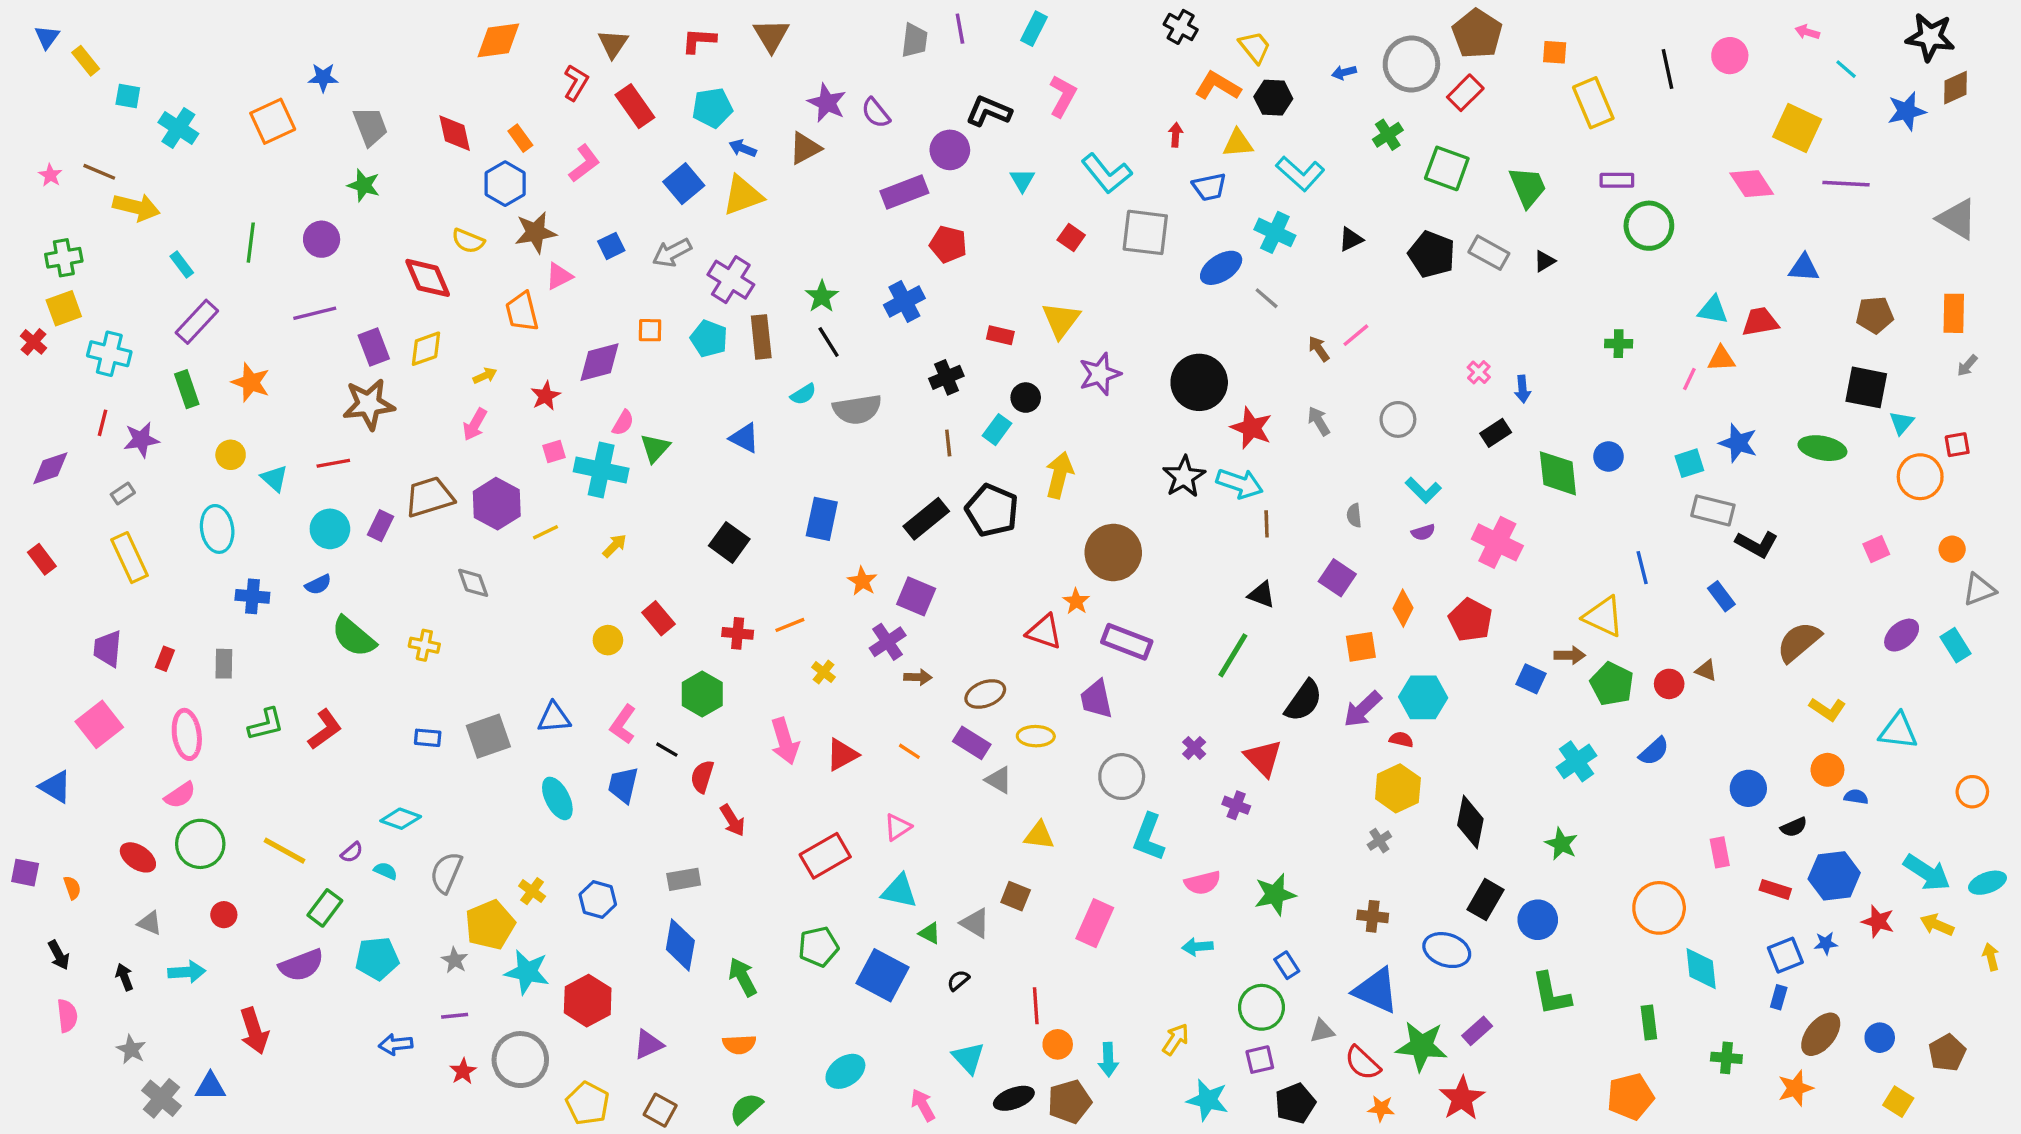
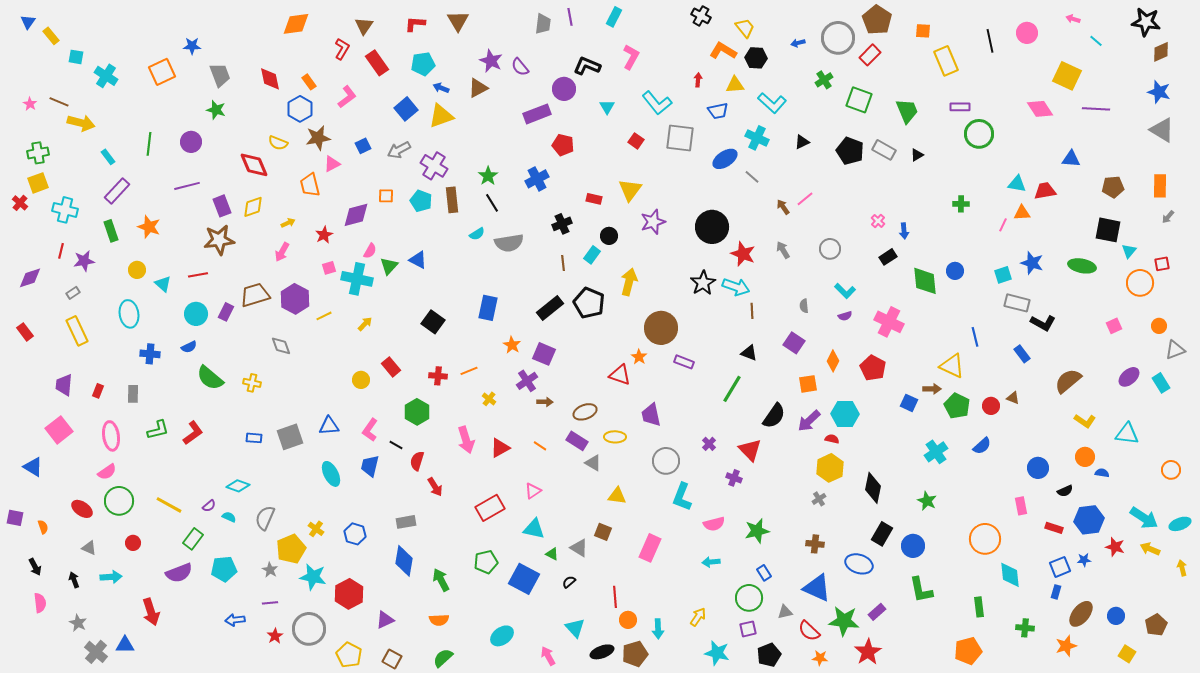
blue star: (1907, 111) -> (1159, 92), moved, turned 30
blue triangle: (744, 438) -> (418, 260), moved
purple rectangle: (1127, 642) -> (684, 362), moved, size x0.7

